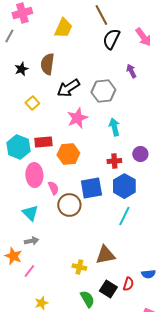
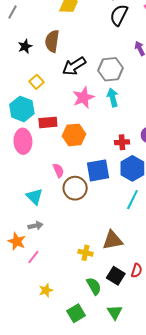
cyan arrow: (114, 127) -> (113, 97), moved
cyan hexagon: (18, 147) -> (22, 109), moved
pink ellipse: (34, 175) -> (23, 141), moved

